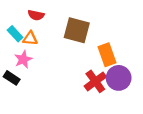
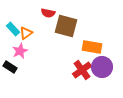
red semicircle: (36, 15) -> (48, 13), moved
orange triangle: (30, 38) -> (26, 33), turned -40
orange rectangle: (107, 55) -> (92, 47), turned -60

